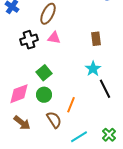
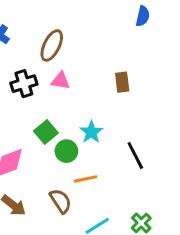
cyan star: (93, 69) -> (91, 132), moved
green circle: (44, 95) -> (66, 151), moved
orange line: (71, 105) -> (85, 179), turned 56

